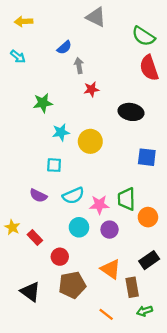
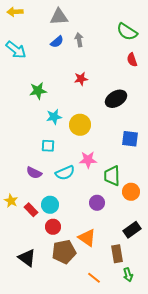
gray triangle: (96, 17) -> (59, 17), moved, turned -30
yellow arrow: (24, 21) -> (15, 12), moved
cyan arrow: (18, 57) -> (16, 50), size x1.5
gray arrow: (79, 66) -> (79, 40), moved
red semicircle: (149, 68) -> (132, 60), size x0.6
black ellipse: (131, 112) -> (116, 99), turned -40
pink star: (99, 205) -> (88, 160), moved
cyan circle: (79, 227) -> (50, 205), moved
orange triangle: (111, 269) -> (87, 238), moved
green arrow: (145, 311) -> (128, 275), turned -88

